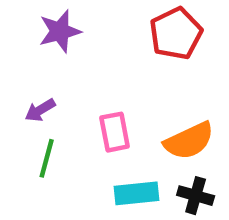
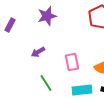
green line: (47, 158) -> (46, 83), moved, turned -48

